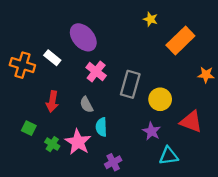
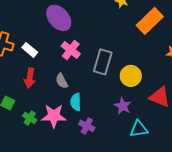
white rectangle: (52, 58) -> (30, 50), moved
pink star: (78, 142) -> (54, 116), turned -30
purple cross: (113, 162) -> (87, 126), moved, turned -35

